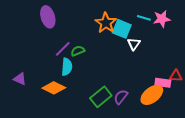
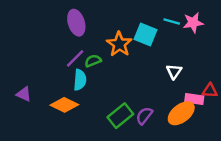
purple ellipse: (48, 17) -> (76, 23), moved
orange star: (106, 23) -> (119, 44), moved
white triangle: (134, 44) -> (174, 72), moved

